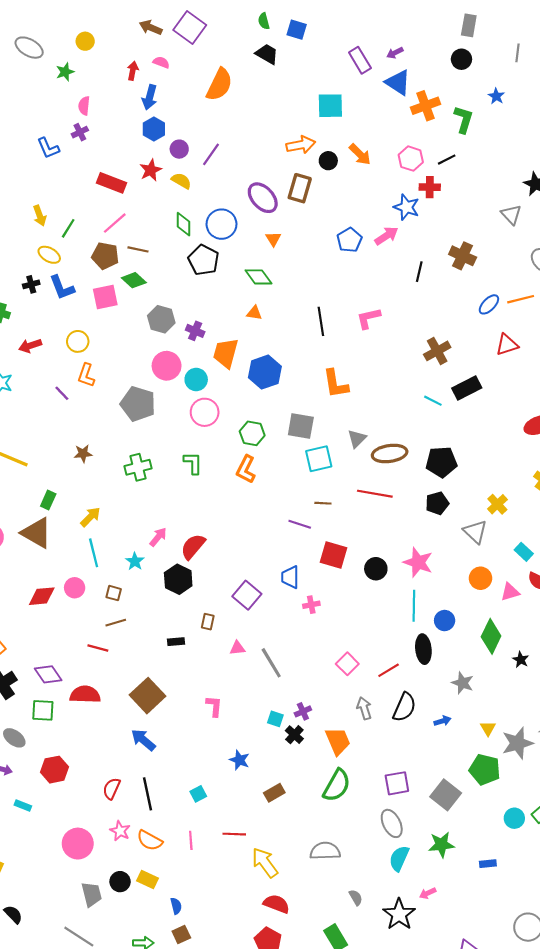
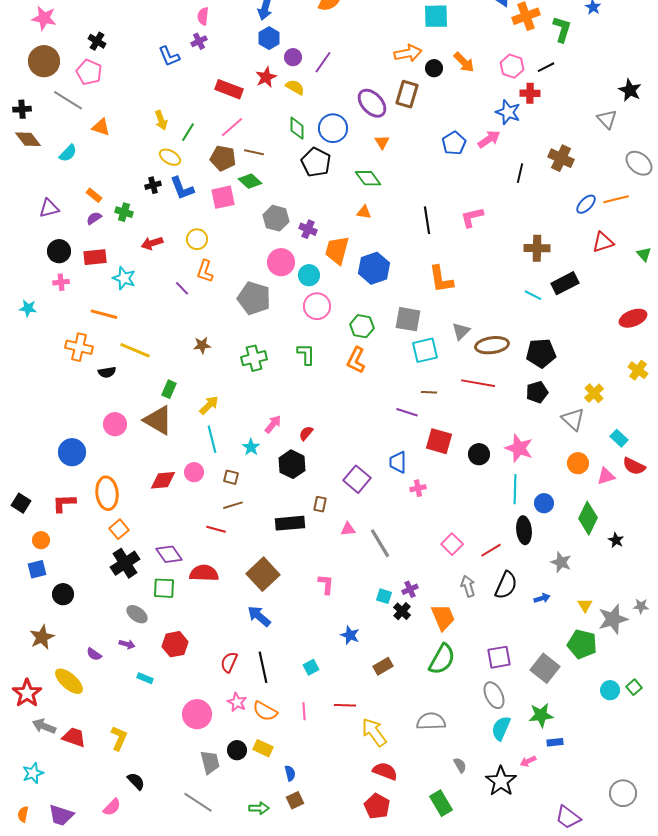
brown cross: (437, 351) -> (537, 248), turned 30
red semicircle: (193, 547) -> (306, 433), size x0.6
black rectangle: (176, 642) -> (290, 523), size x1.8
blue rectangle: (488, 864) -> (555, 742), moved

